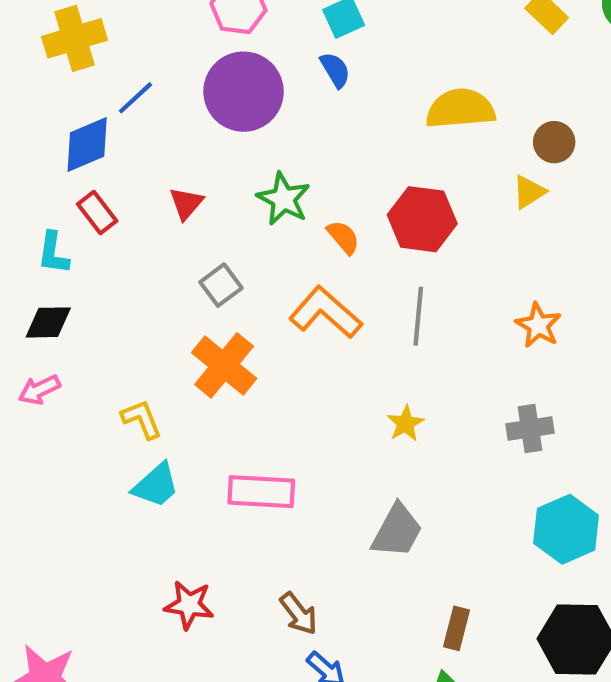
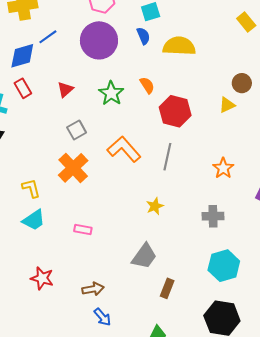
yellow semicircle: (460, 109) -> (179, 46), moved
orange semicircle: (343, 237) -> (147, 85), moved
pink rectangle: (261, 492) -> (83, 229), size x0.6
brown arrow: (299, 614) -> (93, 289), turned -70
brown rectangle: (456, 628) -> (167, 288), moved

